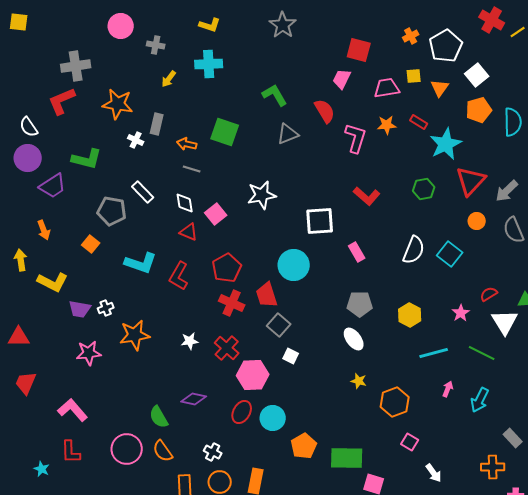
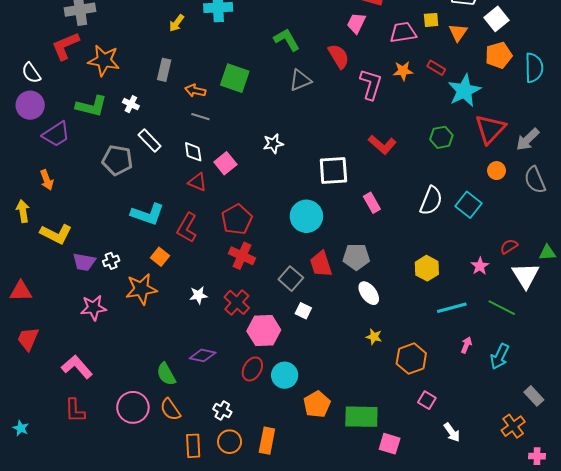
orange star: (118, 104) -> (104, 60), moved
white cross: (136, 140) -> (131, 104), moved
white star: (262, 195) -> (273, 144), size x0.7
orange square: (91, 244) -> (160, 257), moved
red trapezoid: (267, 295) -> (321, 264), moved
gray pentagon: (360, 304) -> (356, 257), moved
orange cross: (493, 467) -> (513, 426), turned -35
cyan star: (42, 469) -> (21, 428), moved

